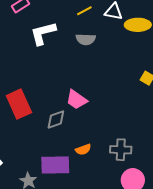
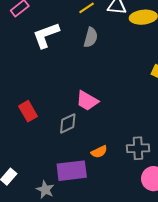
gray semicircle: (86, 39) -> (91, 37), turned -72
red rectangle: (19, 104) -> (28, 111), size x0.7

